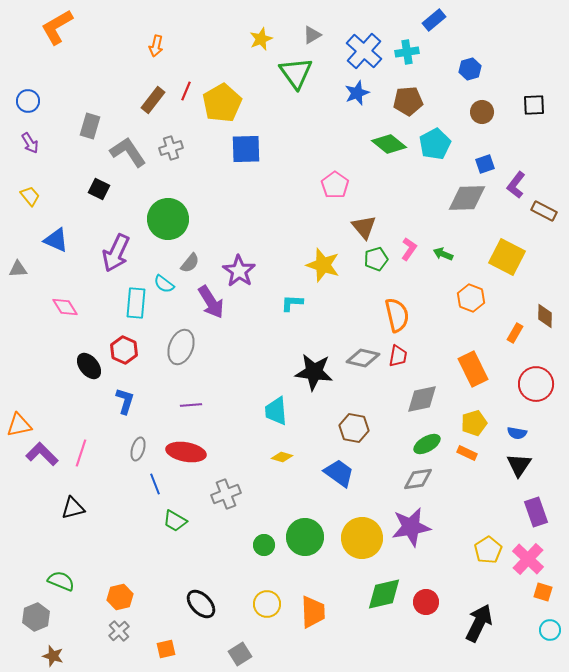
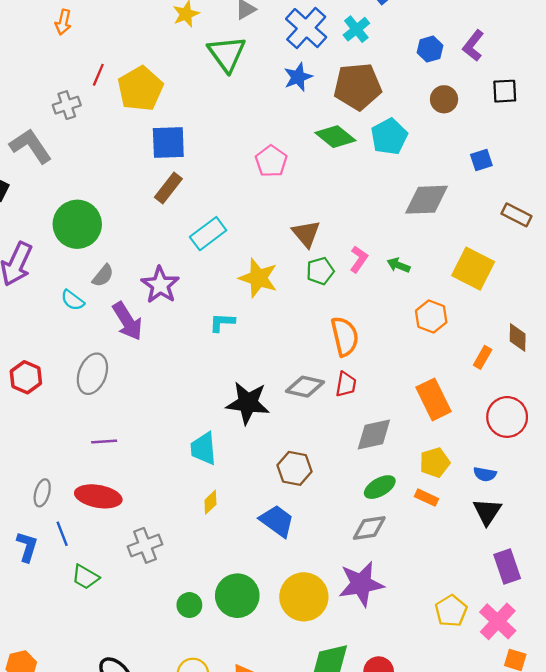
cyan cross: (407, 52) -> (356, 29), turned -30
brown rectangle: (153, 100) -> (168, 188), moved
brown pentagon: (408, 101) -> (358, 86), size x1.4
gray cross: (171, 148) -> (67, 105), moved
blue square: (485, 164) -> (481, 160), moved
pink pentagon: (335, 185) -> (271, 161), moved
purple L-shape: (516, 185) -> (473, 46), moved
cyan rectangle: (136, 303) -> (208, 234), moved, turned 48
blue L-shape: (125, 401) -> (27, 547), moved
yellow diamond: (282, 457) -> (210, 502), turned -60

